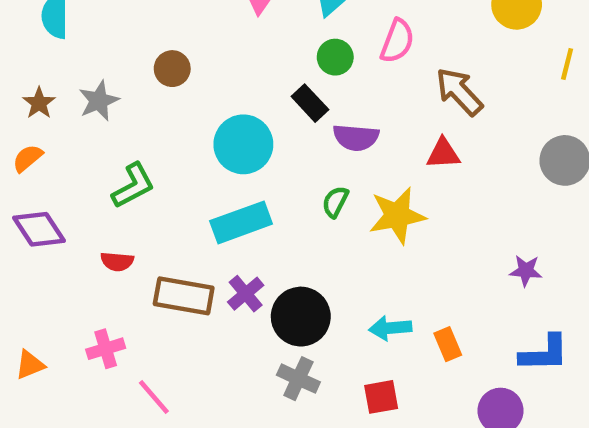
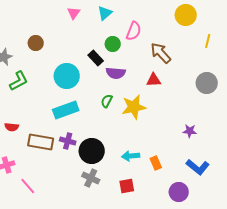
green circle: (335, 57) -> (113, 44), moved
green L-shape: (133, 186) -> (19, 81), moved
purple cross: (246, 294) -> (68, 141), turned -35
blue L-shape: (544, 353) -> (198, 167), turned 40

